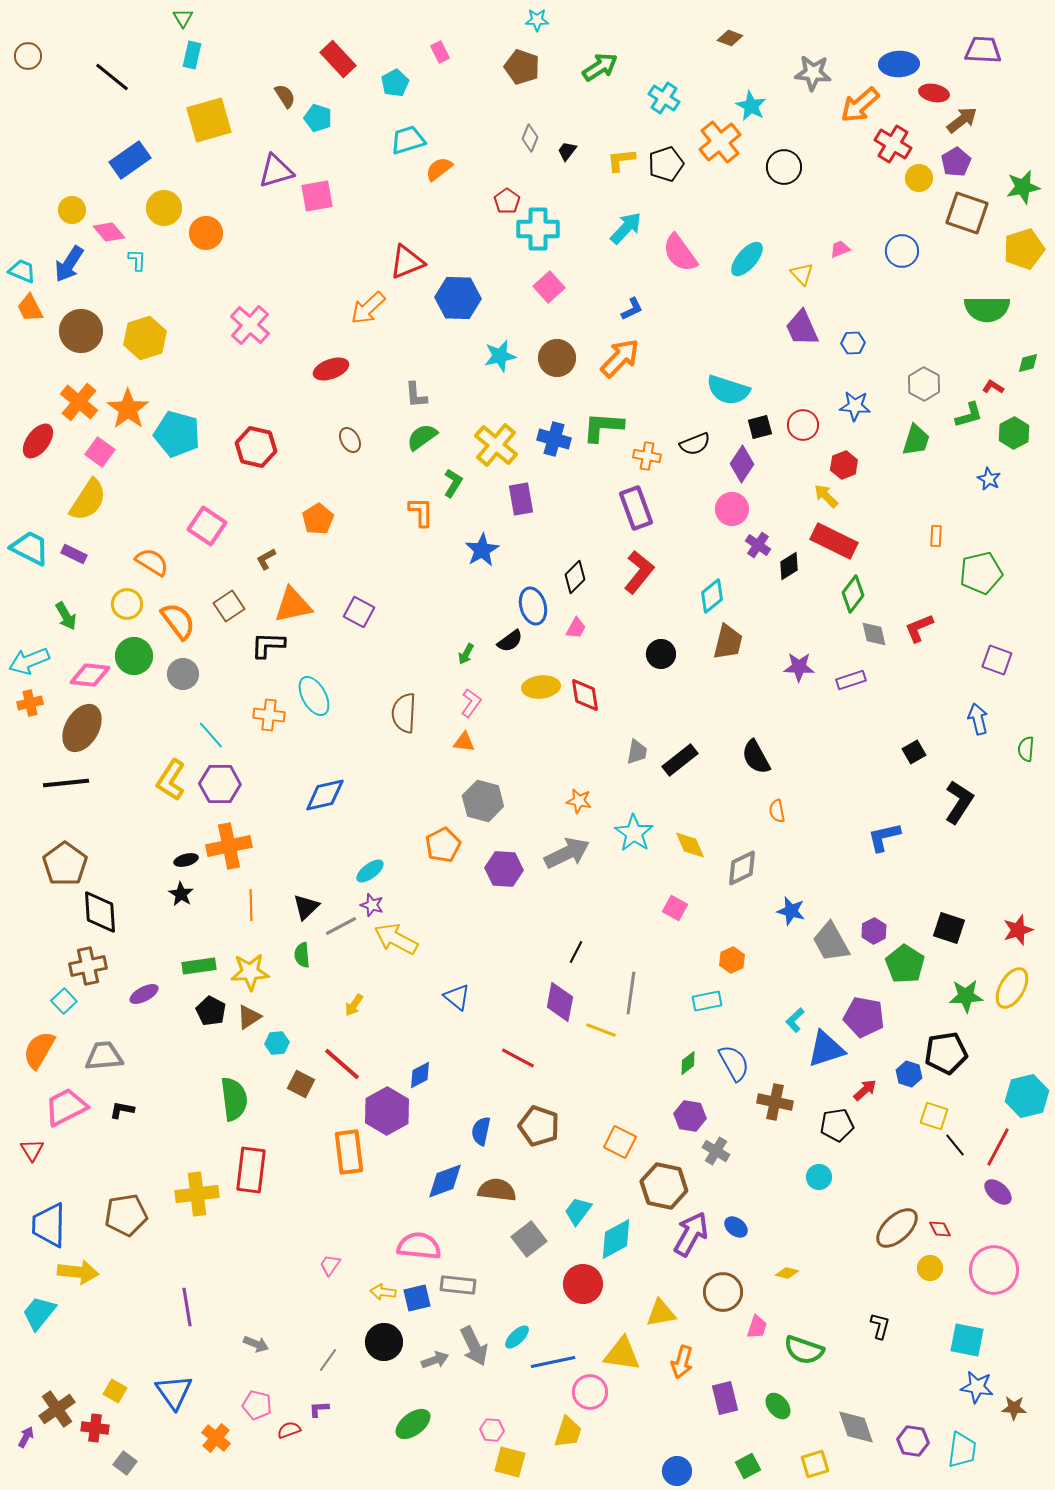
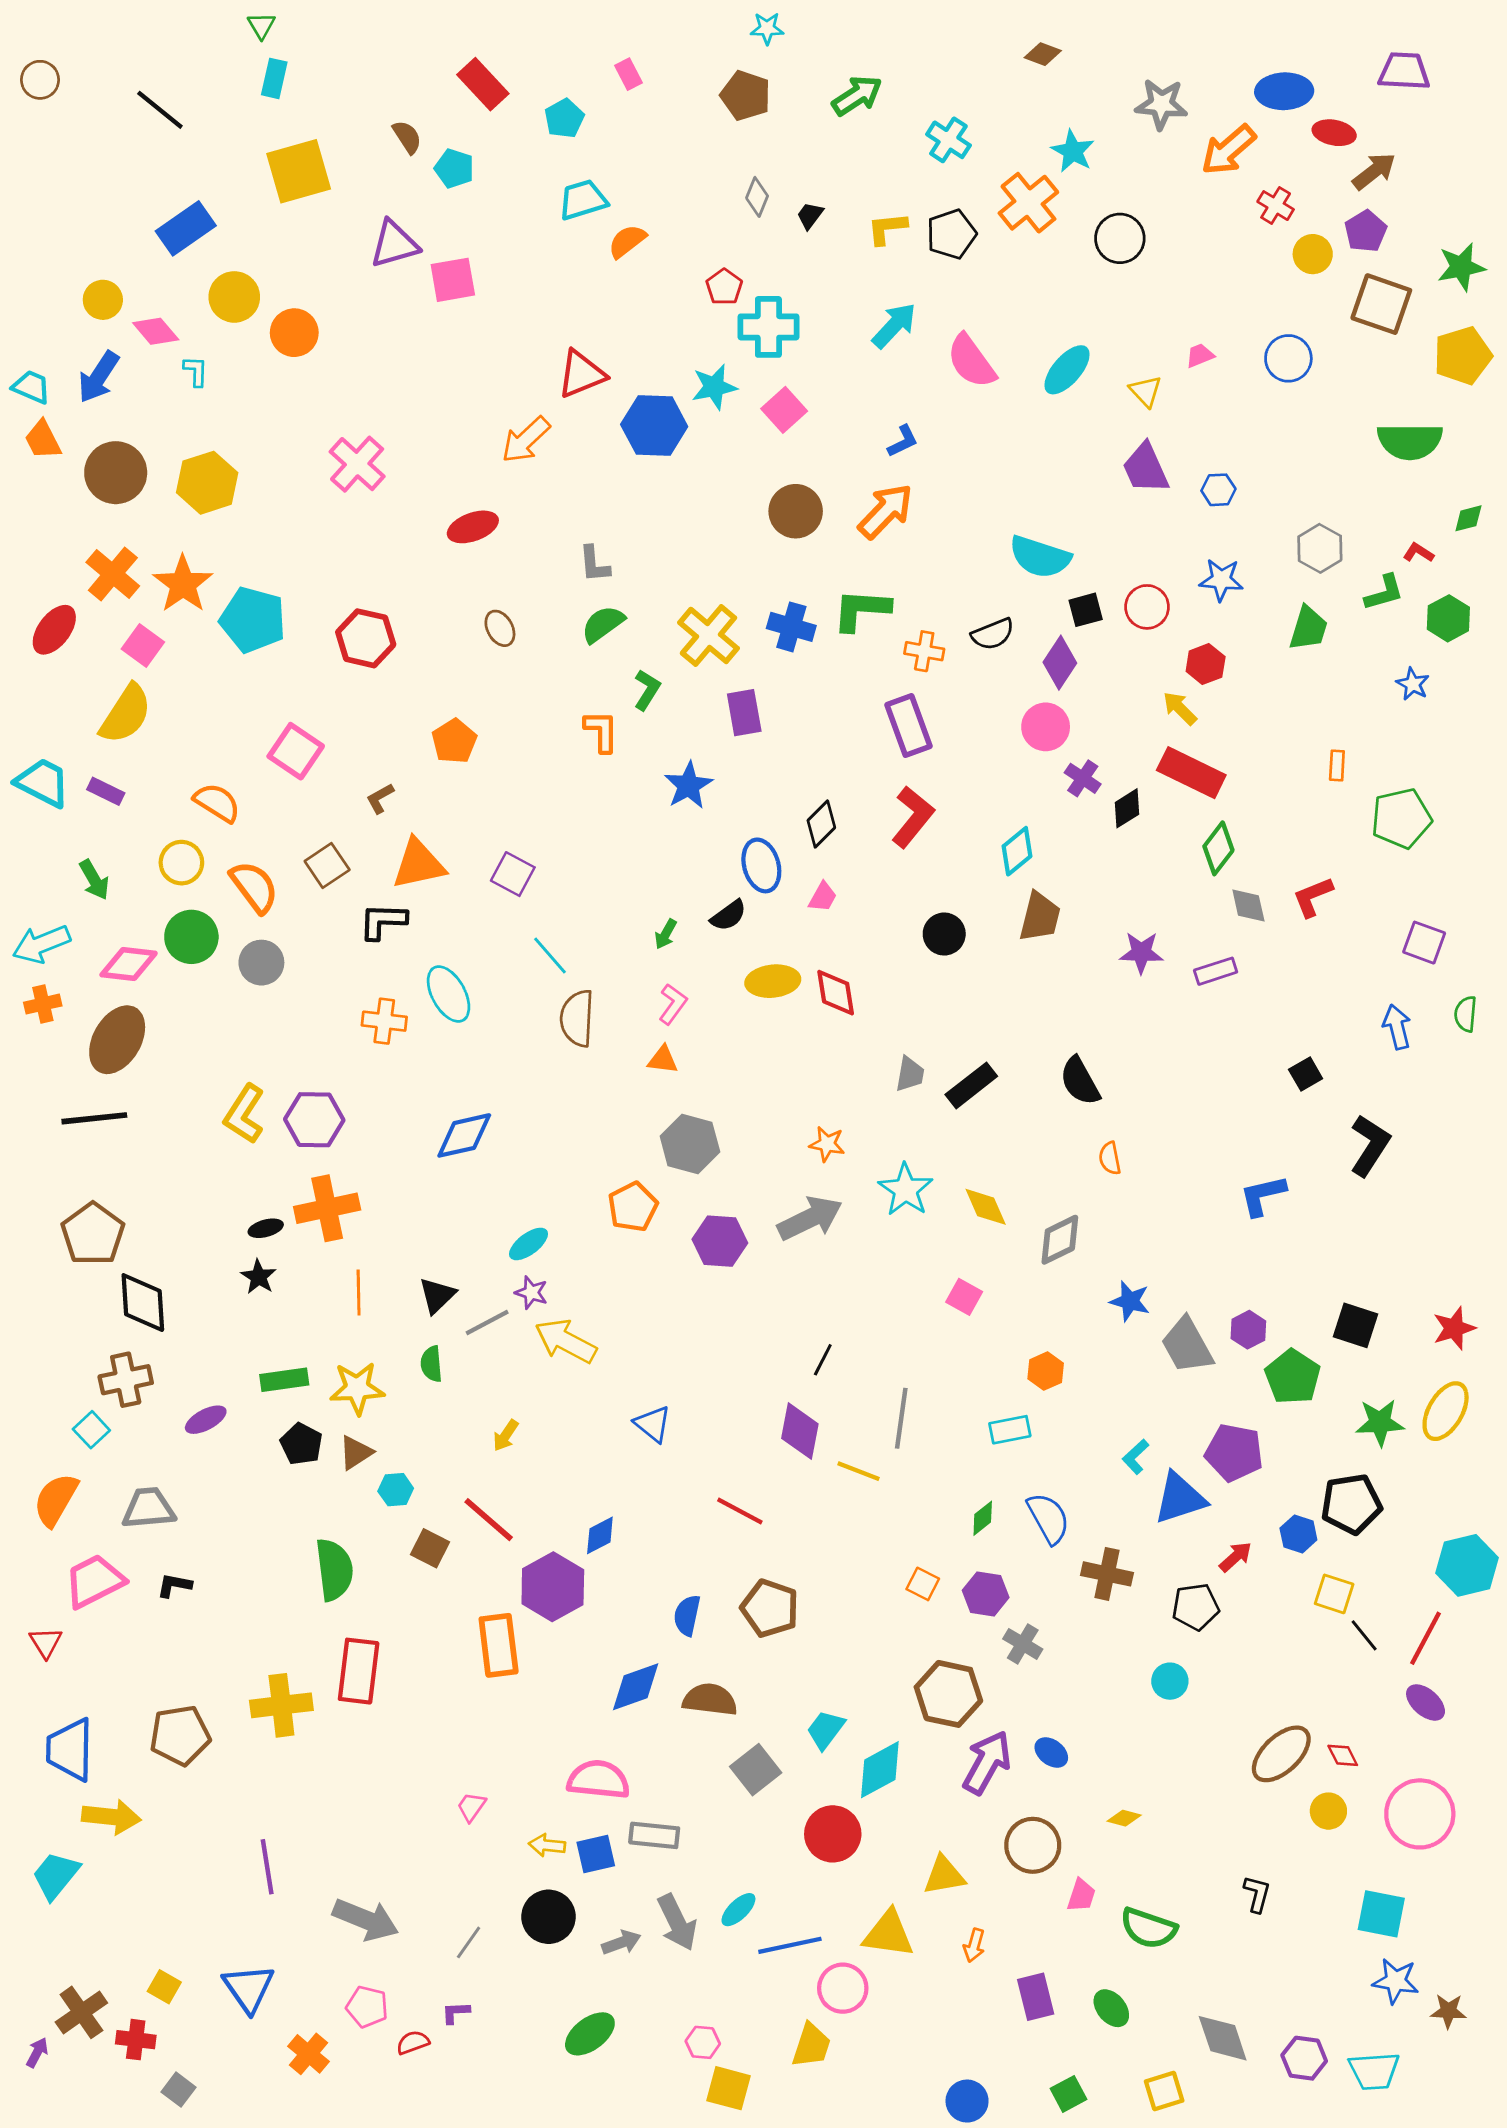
red cross: (893, 144) -> (1276, 206), size x0.7
cyan star: (500, 356) -> (714, 387), moved
cyan line: (211, 735) -> (550, 955), moved
green semicircle: (1026, 749) -> (1466, 1014), moved
orange square: (620, 1142) -> (923, 1584), moved, size x0.7
gray arrow: (256, 1344) -> (366, 1920), size x1.8
orange arrow: (682, 1362) -> (974, 1945), size x0.7
cyan trapezoid: (962, 1450) -> (1374, 2071), turned 78

